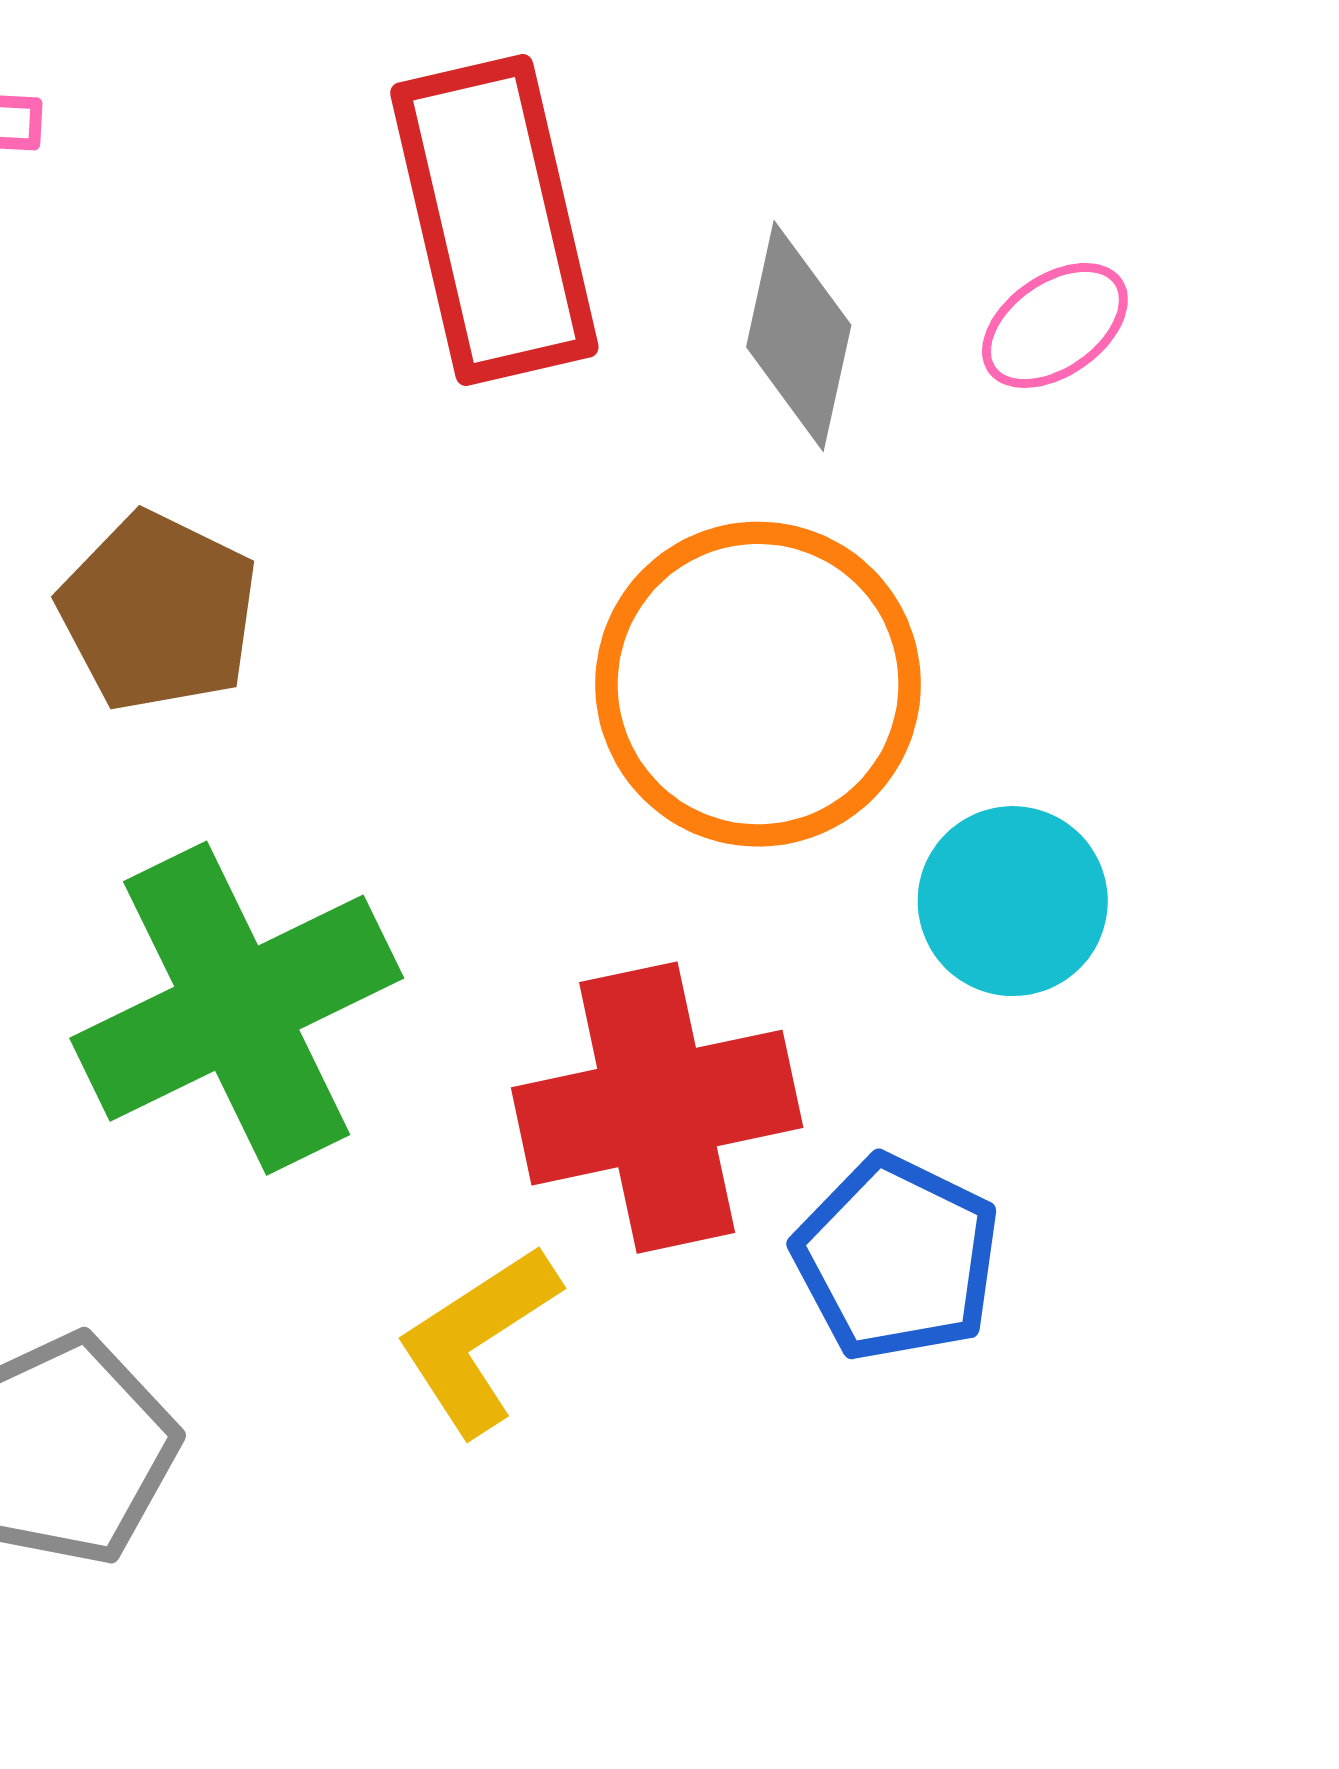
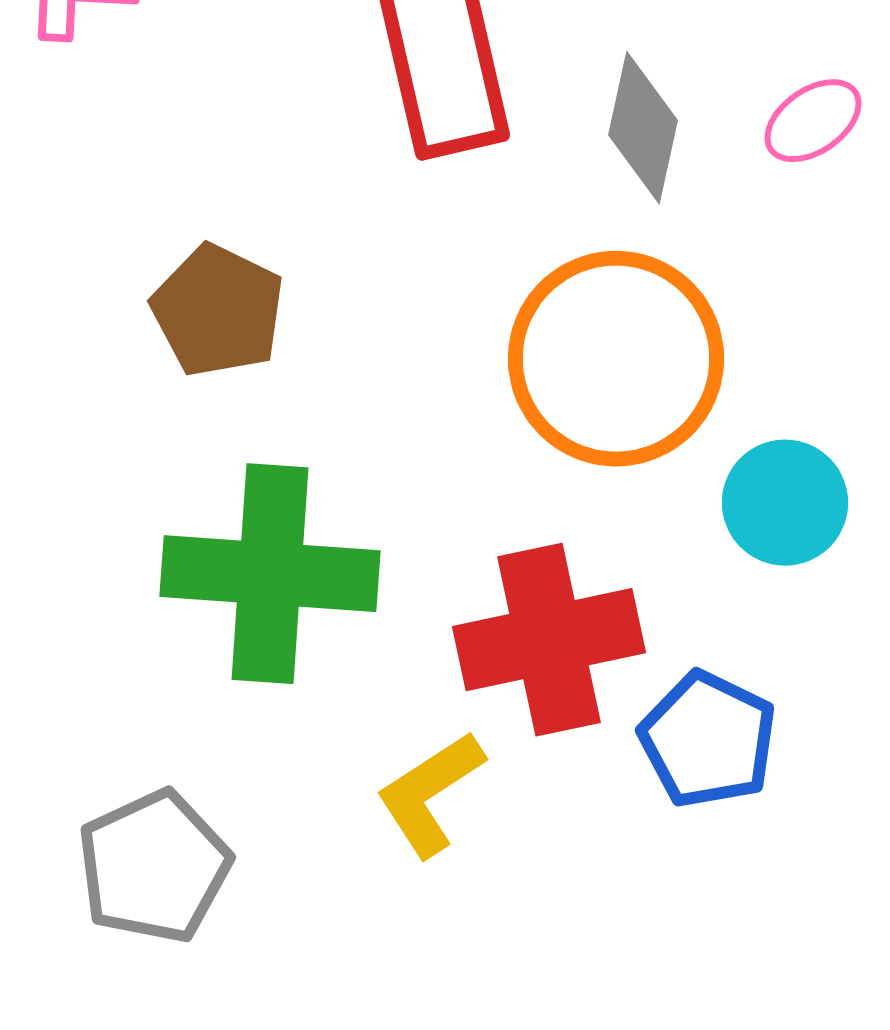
green cross: (237, 1008) -> (270, 574), turned 30

